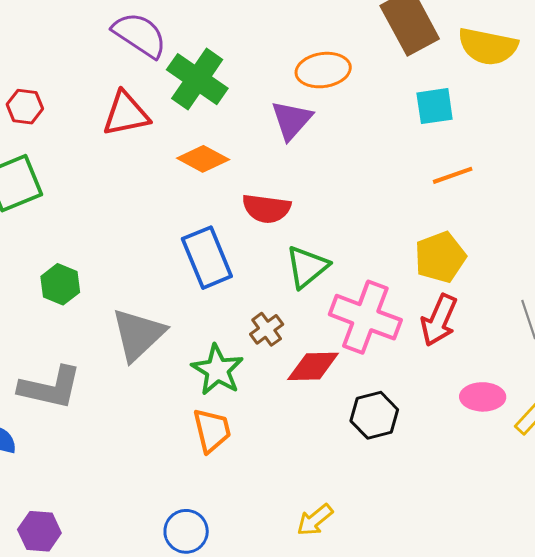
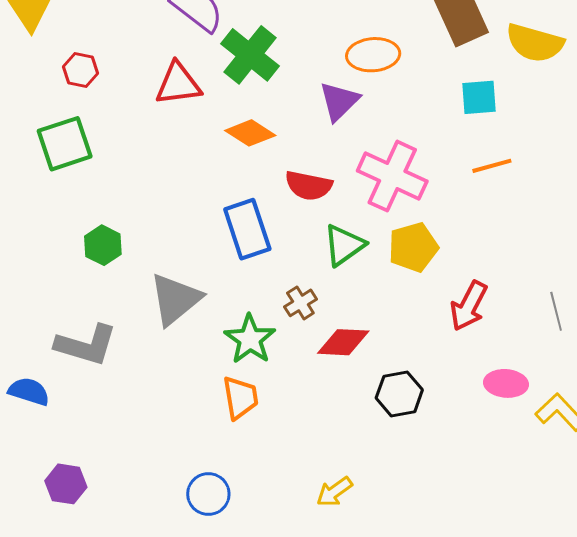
yellow pentagon: (440, 257) -> (413, 247), moved
pink cross: (365, 317) -> (392, 176), moved

